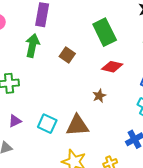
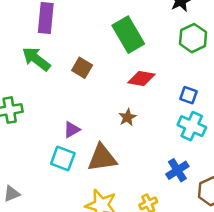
green arrow: (32, 46) -> (36, 59), turned -60
purple triangle: (15, 121) -> (72, 130), moved

